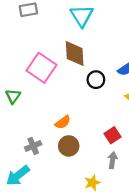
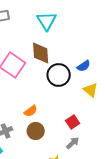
black circle: (96, 80) -> (59, 75), size x1.5
gray arrow: (112, 160) -> (73, 143), turned 40

